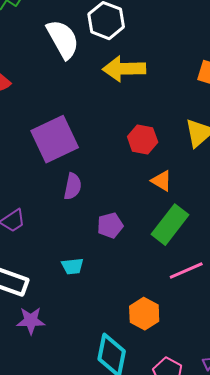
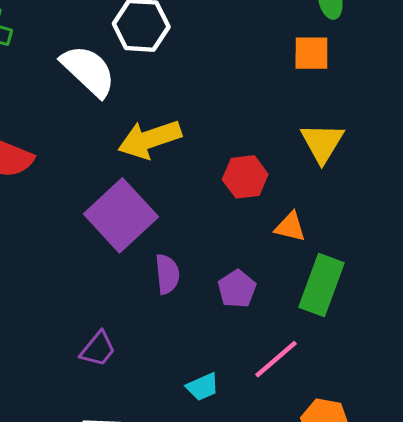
yellow arrow: (124, 69) -> (150, 139), moved
purple pentagon: (110, 225) -> (237, 289), moved
pink line: (186, 271) -> (276, 359), moved

